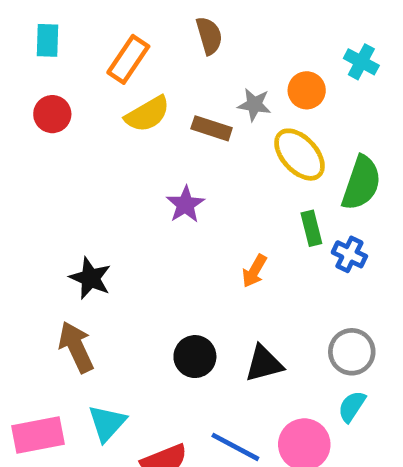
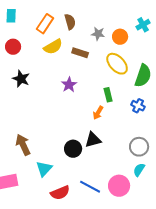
brown semicircle: (209, 36) -> (70, 22), moved
cyan cross: (361, 62) -> (143, 25), turned 32
gray star: (254, 105) -> (98, 34), moved
green rectangle: (311, 228) -> (108, 95), moved
black star: (90, 278) -> (21, 79), moved
black triangle: (264, 364) -> (93, 140), moved
cyan triangle: (107, 423) -> (44, 169), moved

